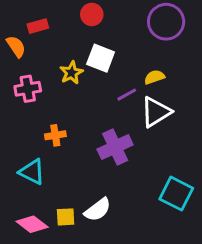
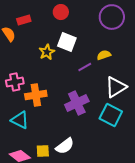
pink cross: (28, 89) -> (15, 82), moved
white triangle: (156, 112) -> (116, 87), moved
orange cross: (55, 135) -> (36, 95), size x1.5
cyan square: (176, 194) -> (111, 115), moved

